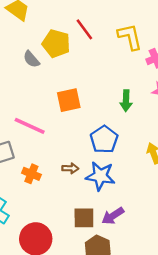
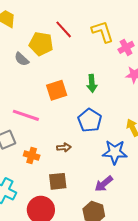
green arrow: (126, 101) -> (92, 83), moved
blue star: (100, 176) -> (115, 152), moved
brown square: (84, 218) -> (58, 181), moved

